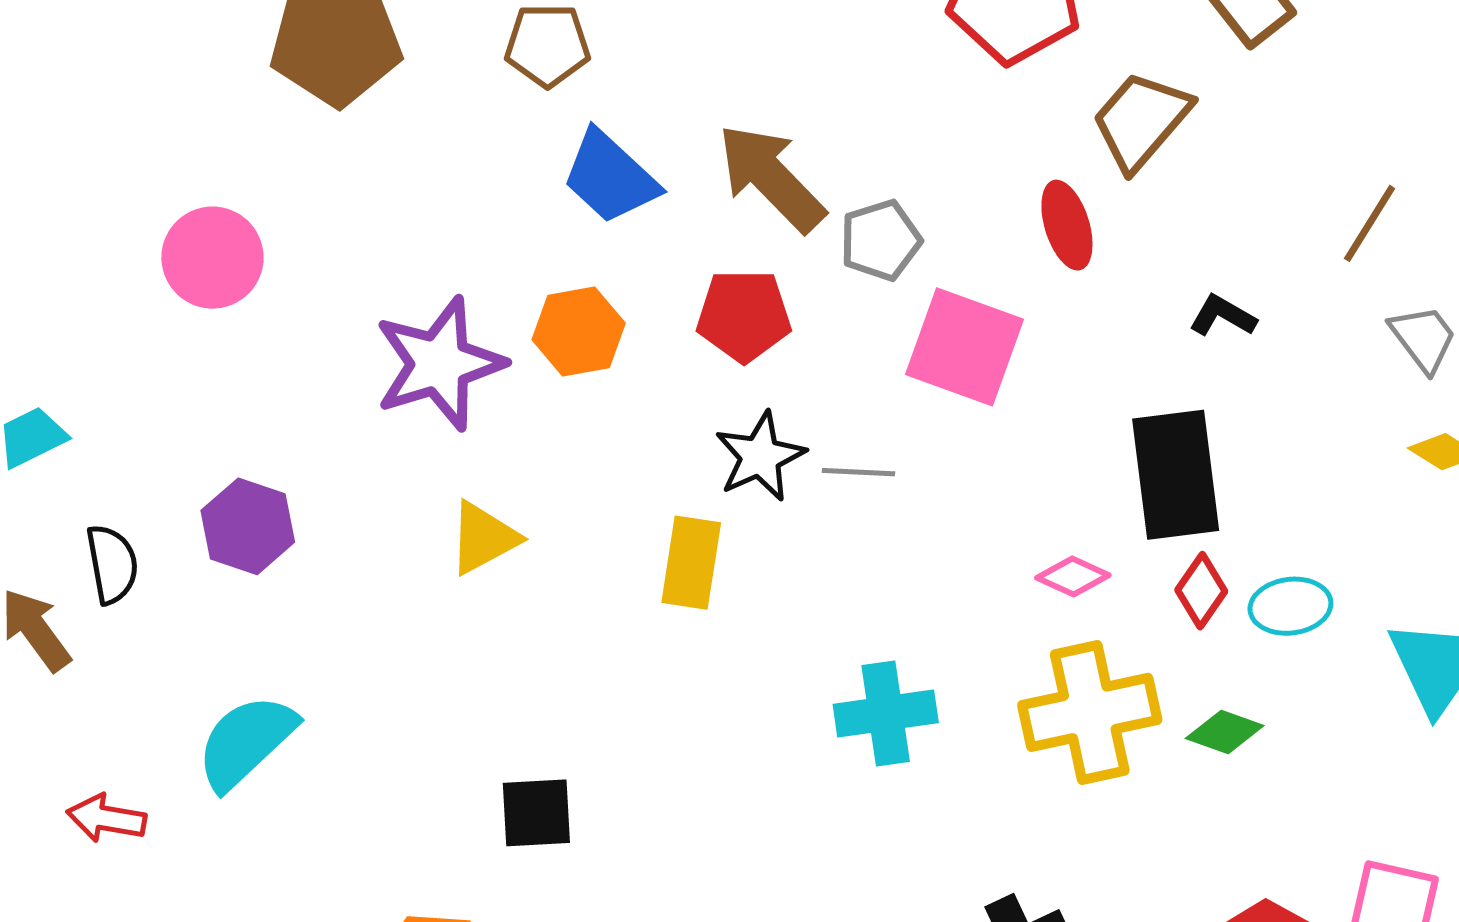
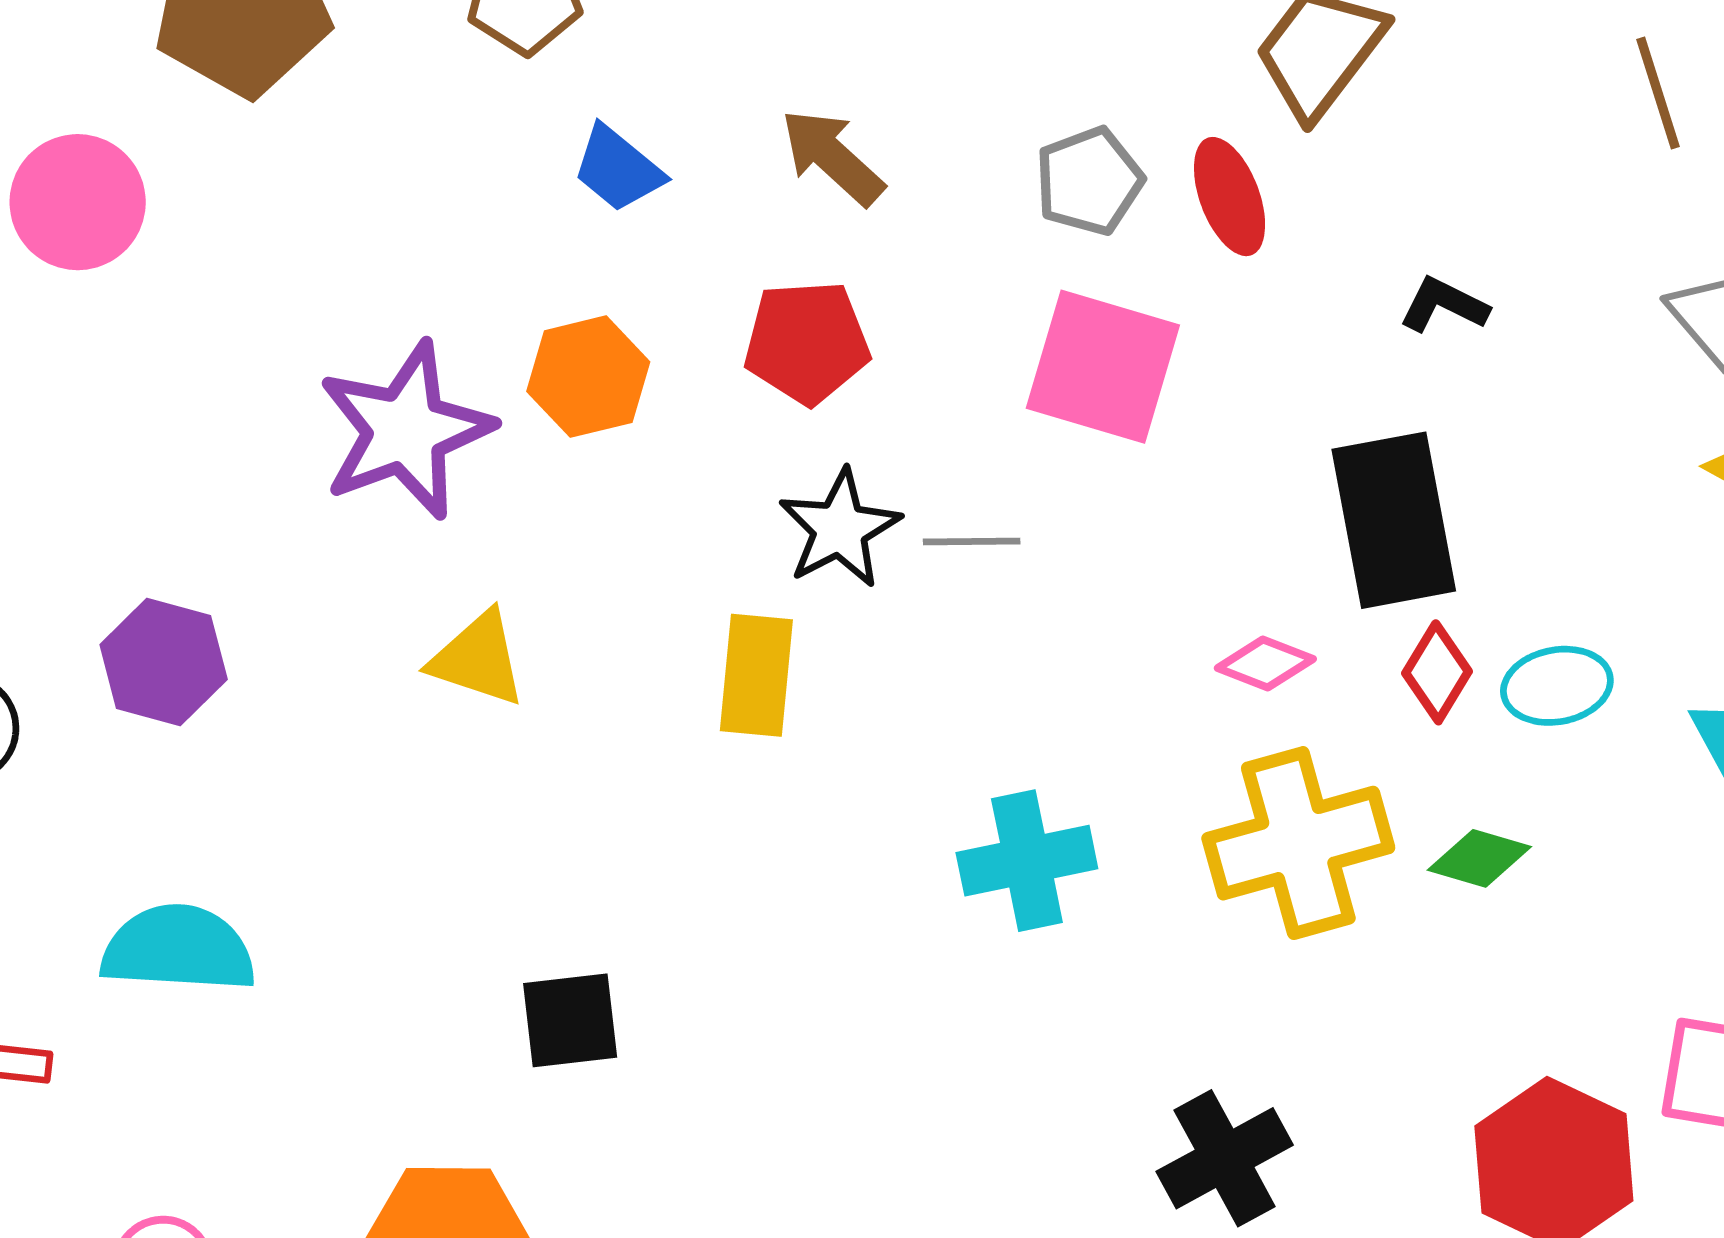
blue trapezoid: (610, 177) -> (618, 169), size x0.7
brown arrow: (771, 178) -> (832, 157), size x0.7
brown line: (1370, 223) -> (1658, 93), moved, turned -46
gray pentagon: (881, 240) -> (1089, 181), moved
pink circle: (212, 258) -> (78, 202), moved
yellow triangle: (483, 538) -> (478, 659), turned 50
cyan semicircle: (246, 742) -> (178, 949), turned 50

